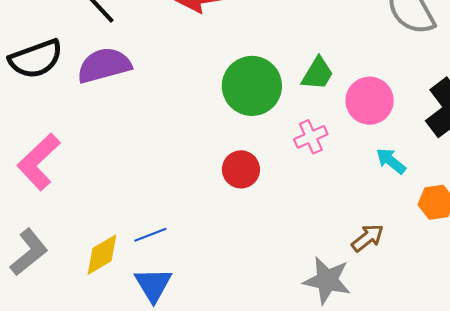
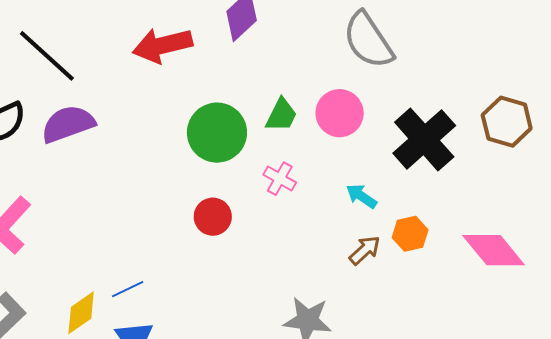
pink circle: (370, 101) -> (340, 113), moved
pink cross: (311, 137) -> (280, 179), turned -32
brown arrow: (368, 238) -> (365, 250), moved

